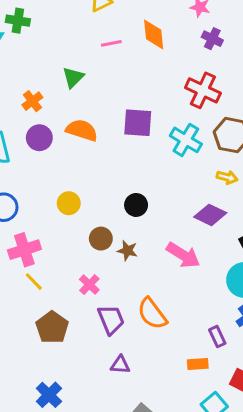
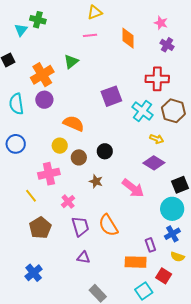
pink line: (111, 43) -> (90, 35), moved
red cross: (203, 90) -> (157, 79), turned -30
orange cross: (32, 101) -> (42, 75), size x1.6
purple square: (138, 123) -> (111, 96), turned -30
orange semicircle: (82, 130) -> (74, 123), moved
yellow arrow: (227, 177) -> (157, 139), moved
brown circle: (101, 239) -> (79, 157), moved
pink cross: (24, 250) -> (49, 174), moved
orange rectangle: (198, 364) -> (136, 262), size x1.5

